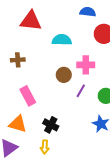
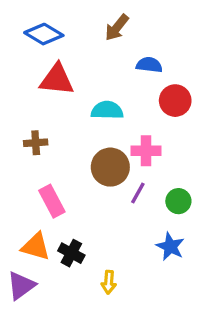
brown circle: (64, 75) -> (110, 167), size x1.5
black cross: (51, 125) -> (71, 253), moved
yellow arrow: (45, 147) -> (109, 282), moved

